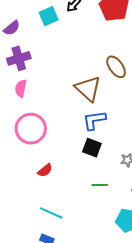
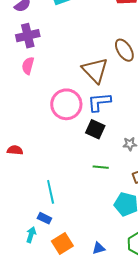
pink circle: (31, 129) -> (66, 104), moved
red semicircle: (45, 170) -> (15, 150), moved, turned -140
cyan line: (51, 213) -> (51, 192), turned 50

